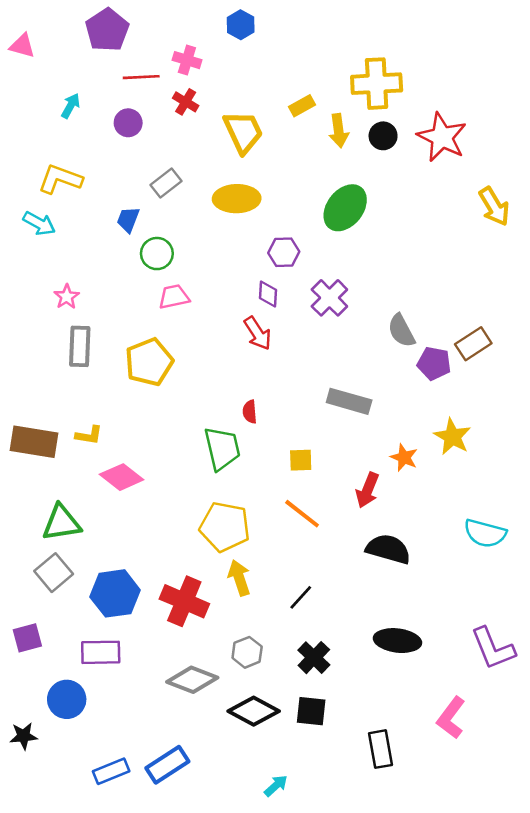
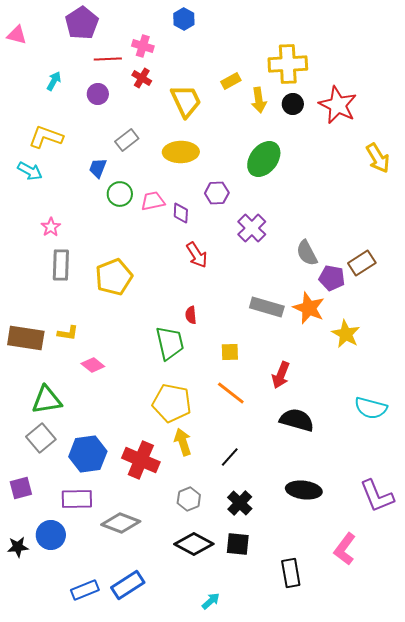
purple diamond: (268, 294) -> (181, 213), moved
pink trapezoid: (174, 297) -> (153, 201), moved
orange star: (404, 457) -> (309, 308), moved, size x1.5
pink diamond: (122, 477) -> (93, 365), size x0.7
gray diamond: (192, 680) -> (121, 523), moved
black star: (24, 736) -> (18, 547), moved

